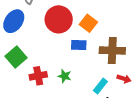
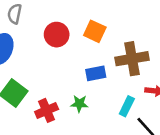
red circle: (59, 19) -> (57, 35), size x0.7
blue rectangle: (79, 45) -> (96, 73), moved

